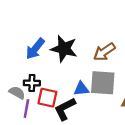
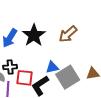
black star: (64, 49) -> (34, 35), turned 30
gray square: (103, 83) -> (68, 77), moved, turned -30

